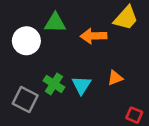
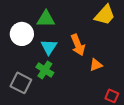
orange arrow: (94, 36) -> (78, 45), moved, turned -110
cyan triangle: (82, 85) -> (49, 47), moved

